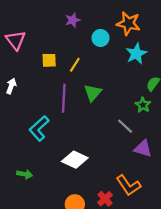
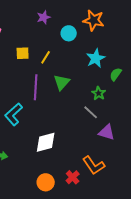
cyan star: (136, 54) -> (96, 58), moved
green star: (143, 105) -> (99, 93), moved
white diamond: (75, 160) -> (46, 142), turned -40

